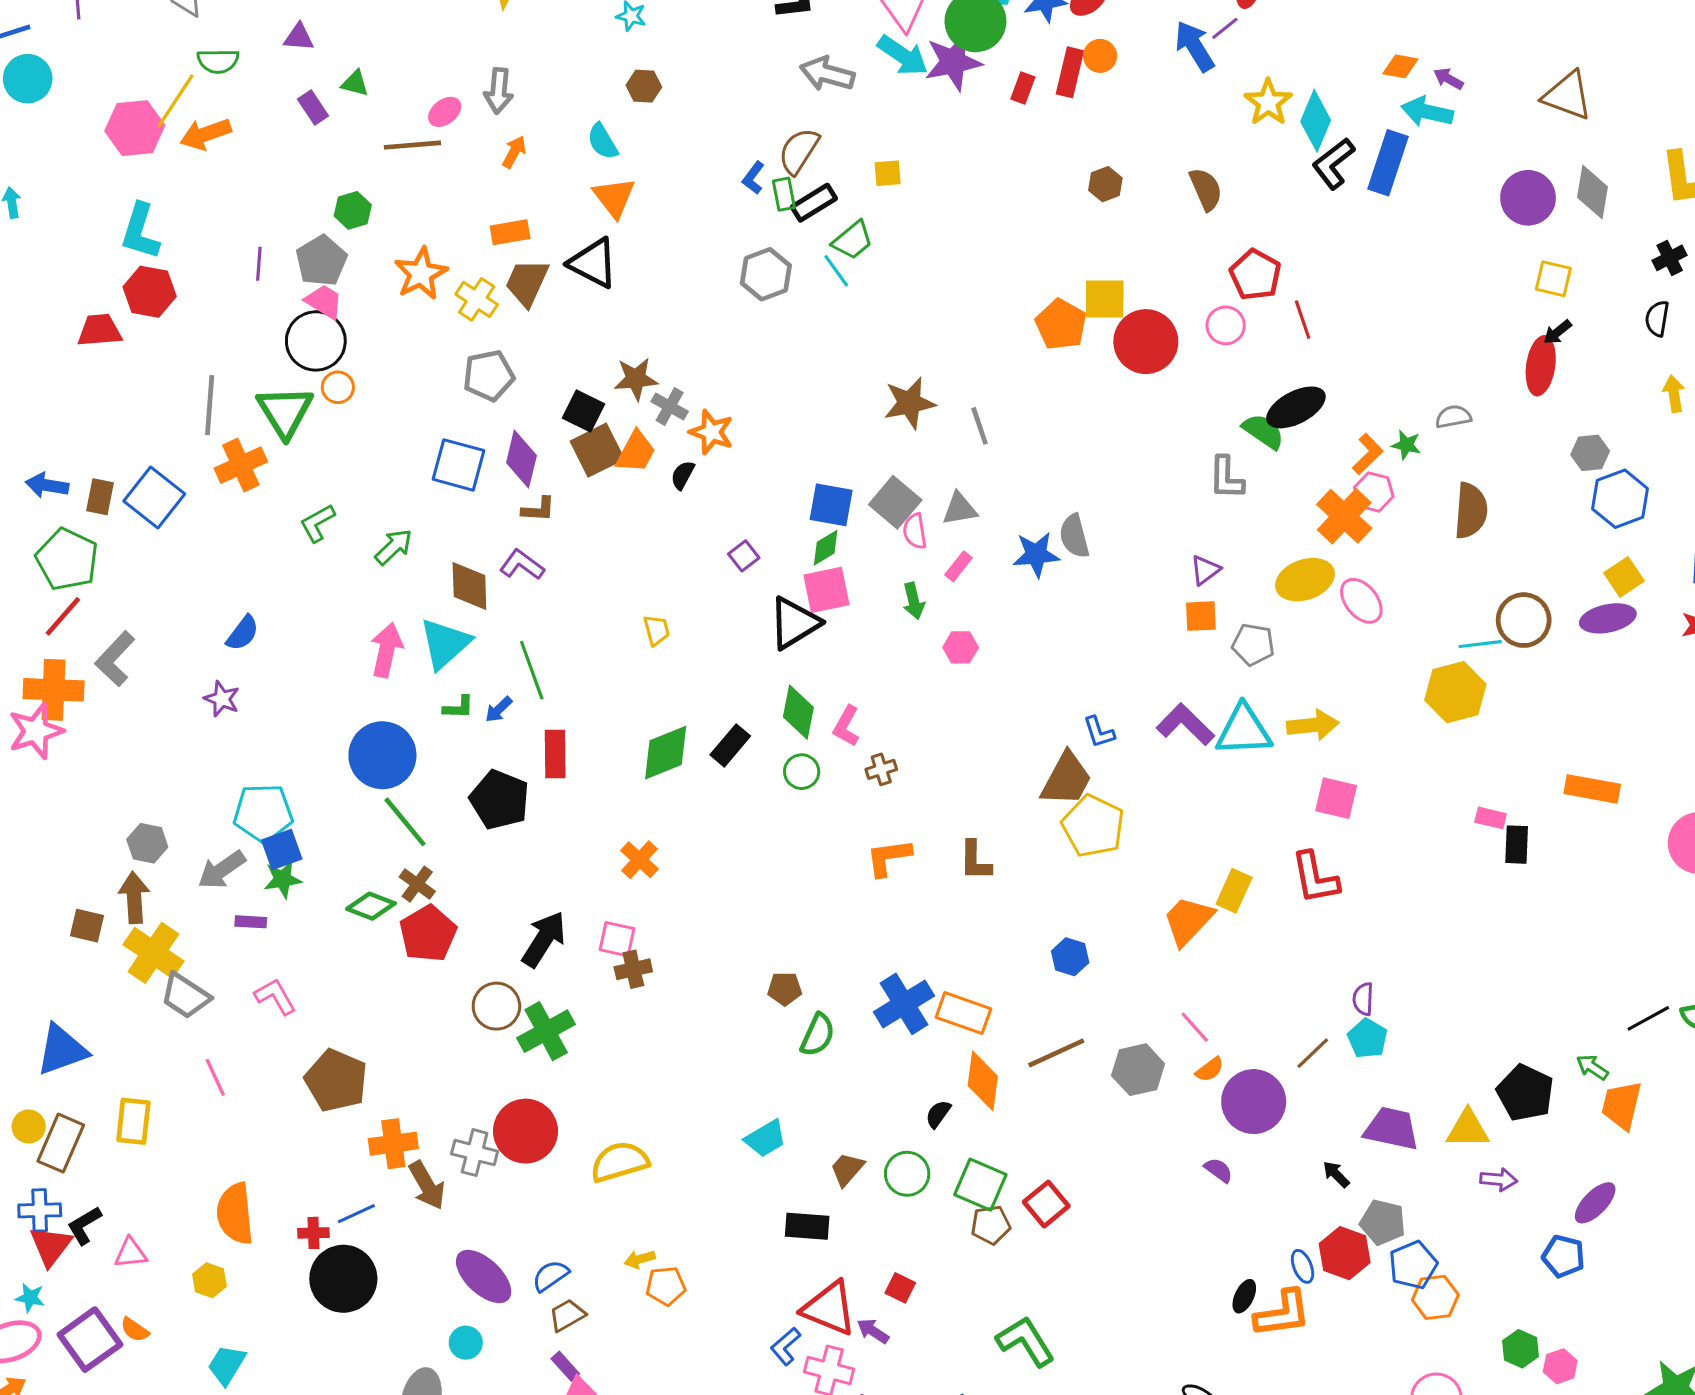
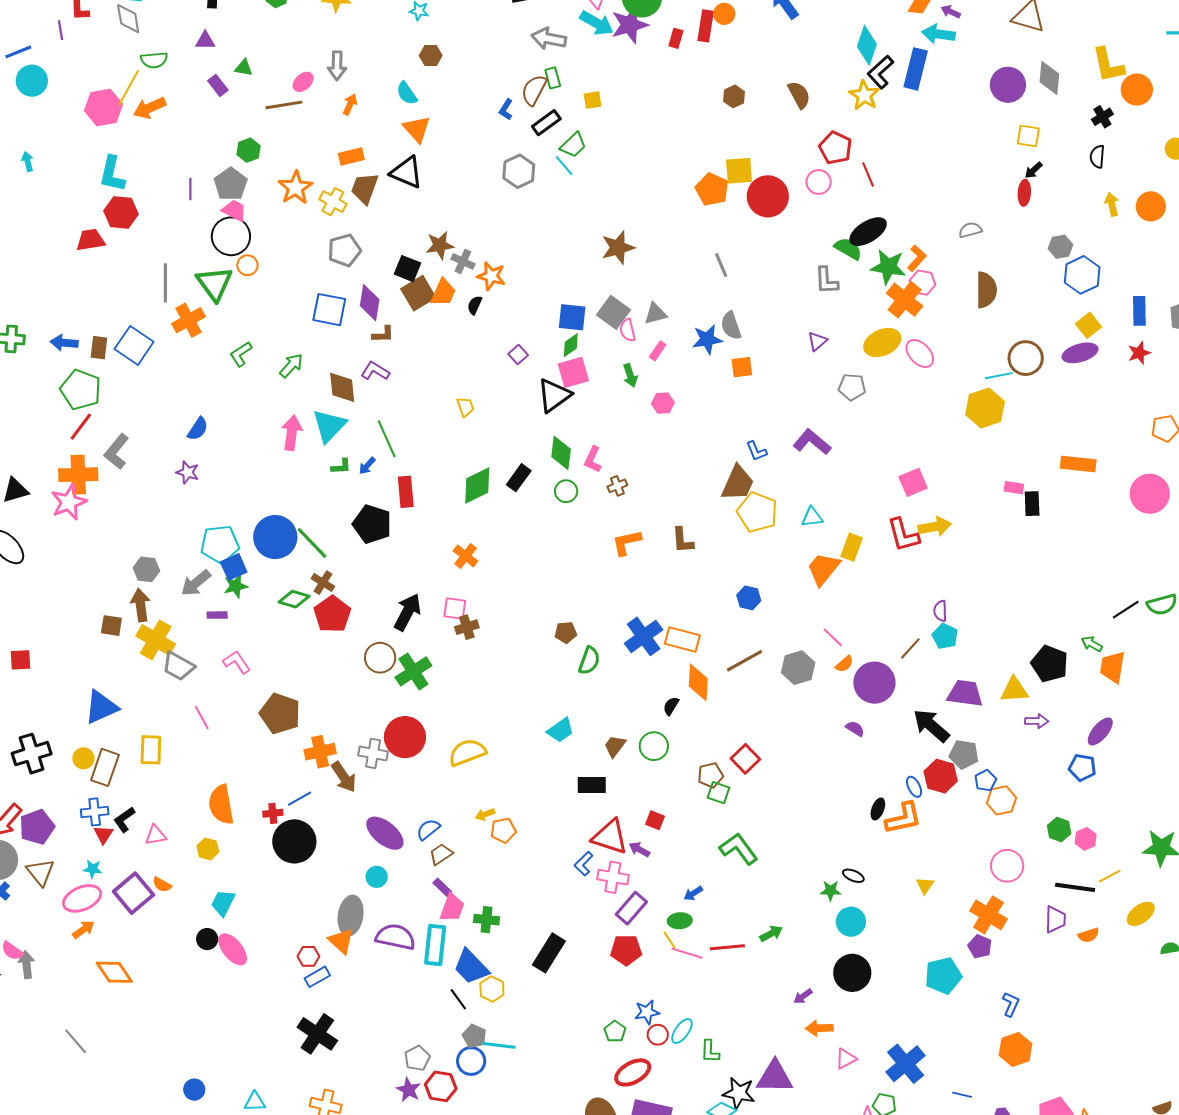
yellow star: (1268, 102) -> (864, 95), moved
green rectangle: (784, 194) -> (553, 78), moved
red ellipse: (1541, 366) -> (1024, 193), size x0.7
gray line: (980, 426) -> (721, 265), moved
green star: (1406, 445) -> (888, 267), moved, size x1.8
orange square: (1201, 616) -> (742, 367), moved
yellow arrow: (1313, 725) -> (935, 527), moved
cyan triangle: (1244, 730) -> (812, 517), moved, size x0.6
blue circle: (382, 755) -> (275, 537), moved
pink square: (1336, 798) -> (913, 482), turned -32
black arrow: (1336, 1174) -> (931, 726), size x2.0
green square: (980, 1185) -> (719, 793), moved, size x0.7
red triangle: (51, 1246) -> (103, 834), size x0.7
blue pentagon: (1413, 1265) -> (985, 781), size x0.7

